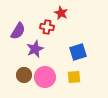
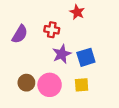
red star: (61, 13) -> (77, 12), moved
purple star: (35, 49) -> (62, 54), moved

